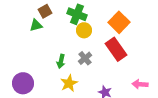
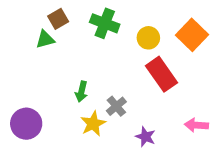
orange square: (119, 22) -> (192, 35), moved
yellow circle: (84, 30) -> (148, 38), moved
gray cross: (85, 58) -> (116, 106), moved

